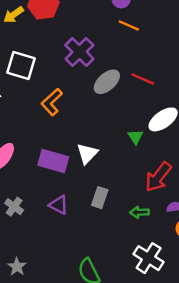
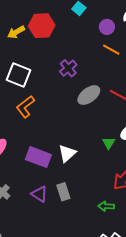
purple cross: (79, 52) -> (68, 68), size x0.7
orange L-shape: (52, 102) -> (25, 107), moved
gray rectangle: (100, 198) -> (63, 192), moved, turned -42

